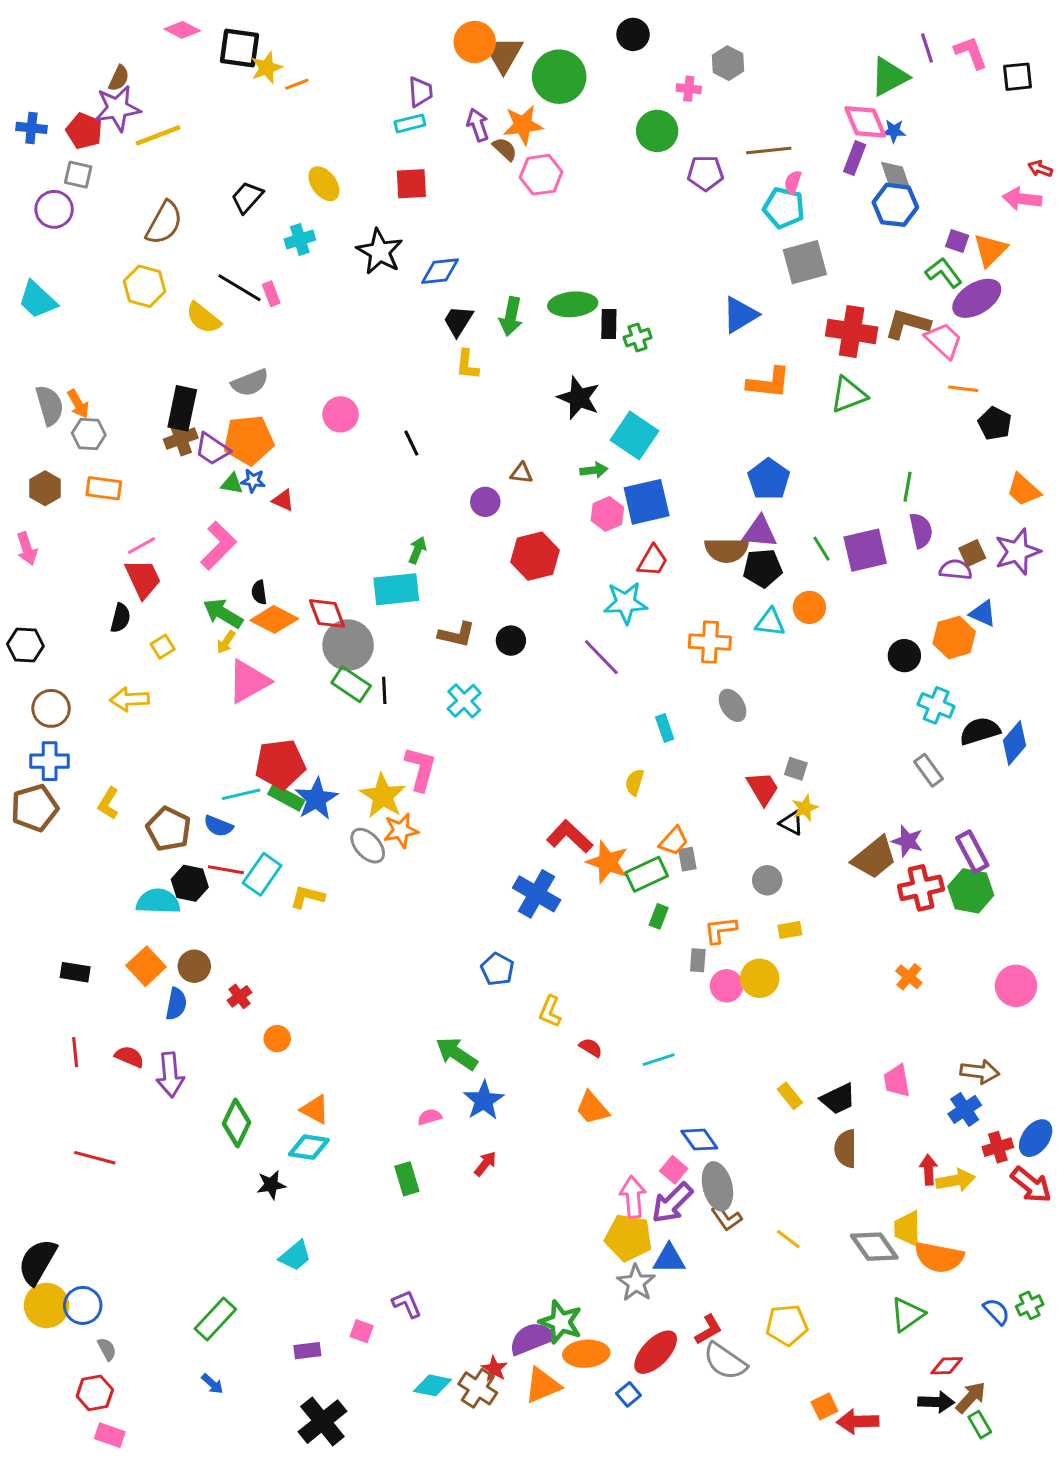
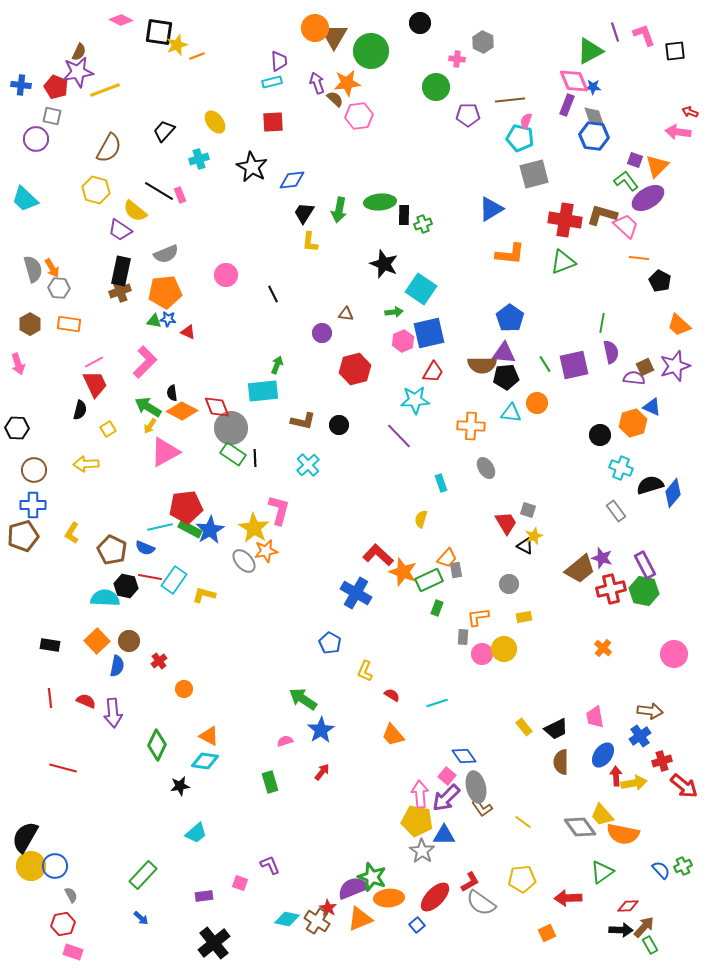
purple trapezoid: (212, 449) -> (120, 230), moved
blue ellipse: (1036, 1138) -> (603, 755), moved
yellow trapezoid: (907, 1229) -> (602, 815), turned -40
red arrow: (858, 1422) -> (568, 898), moved

